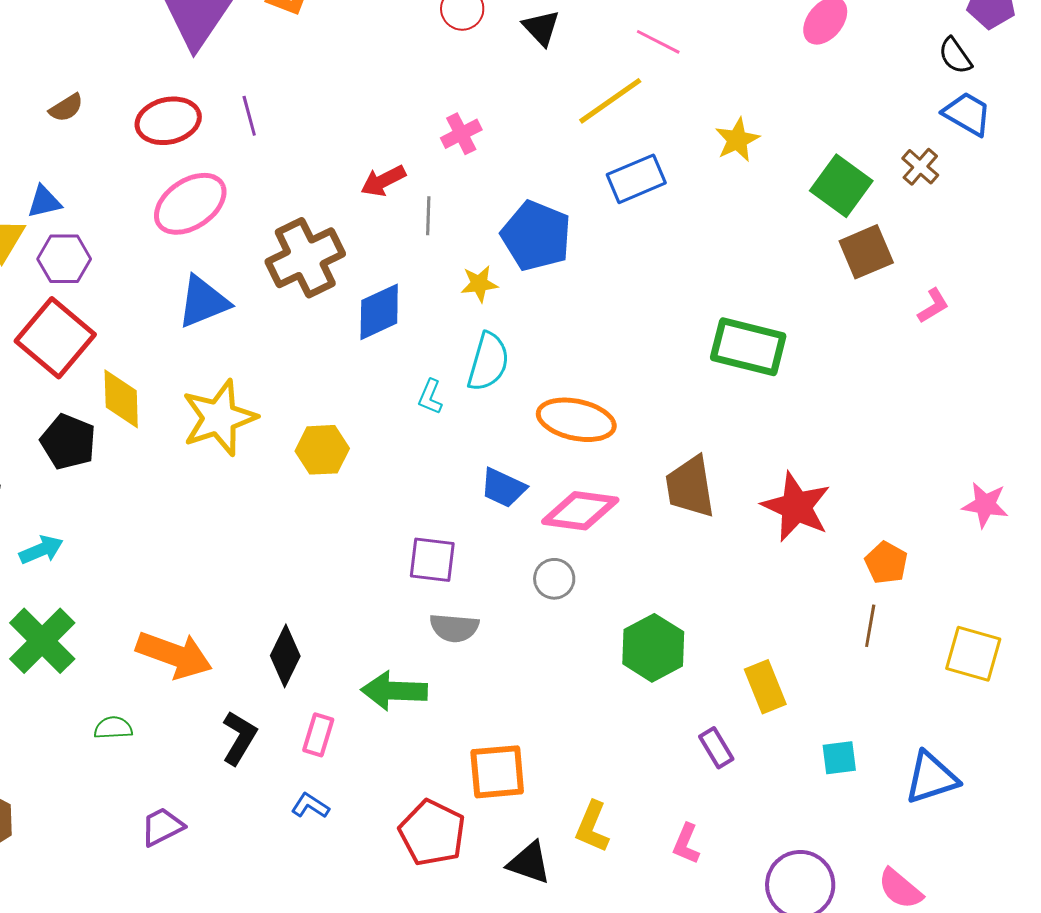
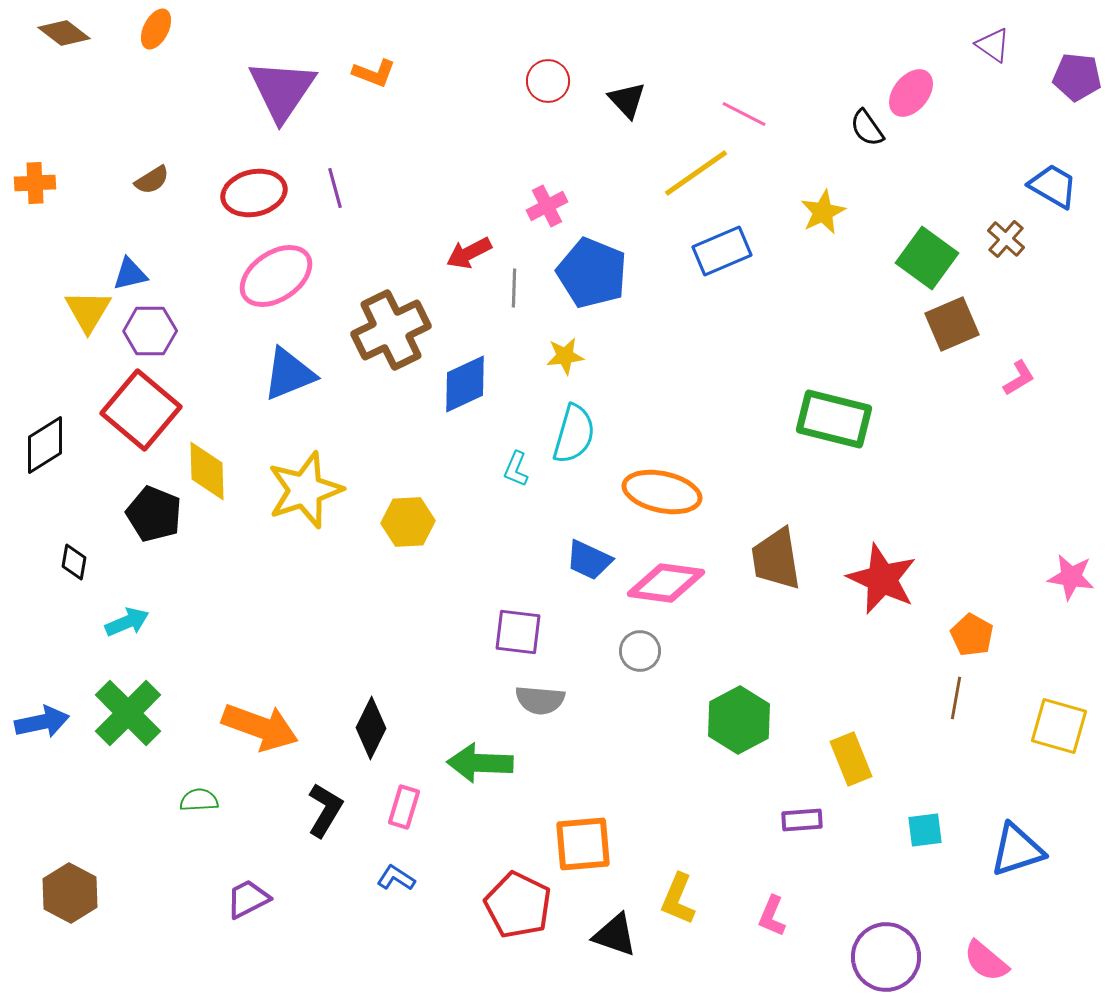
black semicircle: (955, 56) -> (867, 128), moved
blue pentagon: (536, 236) -> (592, 273), moved
purple rectangle: (716, 748) -> (802, 820), turned -63

